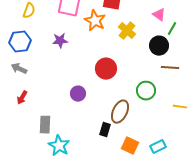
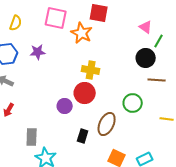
yellow cross: (127, 31) -> (91, 70), moved, turned -30
purple star: (60, 41) -> (38, 52), moved
red circle: (106, 69) -> (85, 93), moved
black rectangle: (105, 130) -> (83, 136), moved

